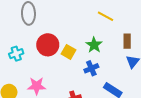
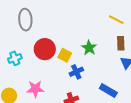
yellow line: (105, 16) -> (116, 20), moved
blue cross: (91, 68) -> (76, 72), moved

